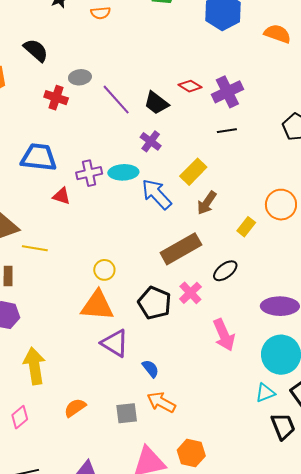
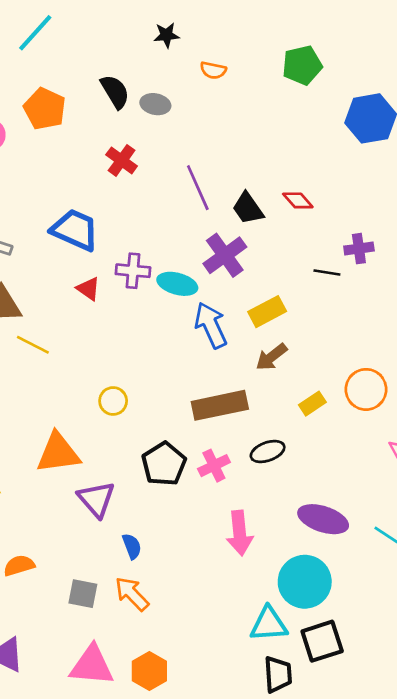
gray ellipse: (80, 77) -> (155, 104), moved
purple cross: (227, 92) -> (359, 249), moved, size x0.7
purple cross: (151, 141) -> (225, 255), size x1.5
orange triangle: (97, 306) -> (58, 453), moved, turned -30
cyan triangle: (265, 393) -> (269, 624), size x1.4

